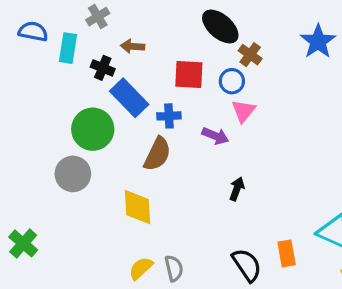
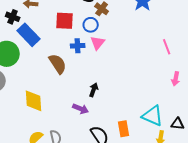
blue cross: (169, 116) -> (78, 46), moved
purple arrow: (215, 136) -> (81, 109), moved
brown semicircle: (157, 154) -> (58, 64), moved, turned -60

